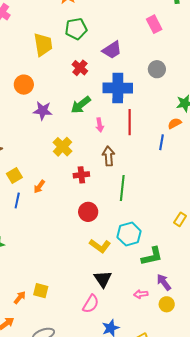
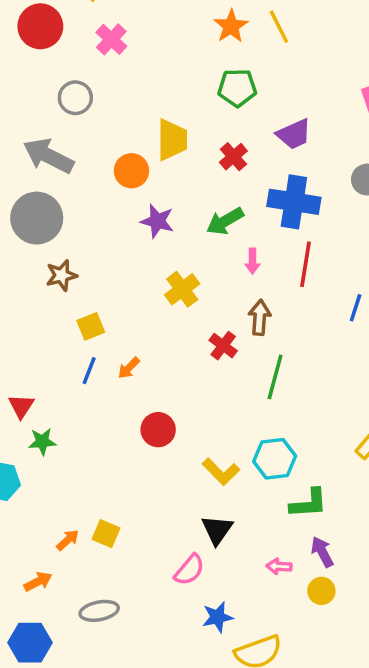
yellow trapezoid: (43, 45) -> (172, 140), moved
red cross: (81, 175) -> (223, 346), moved, turned 35
orange arrow: (39, 187) -> (129, 368), moved
red circle: (88, 212) -> (158, 430), moved

